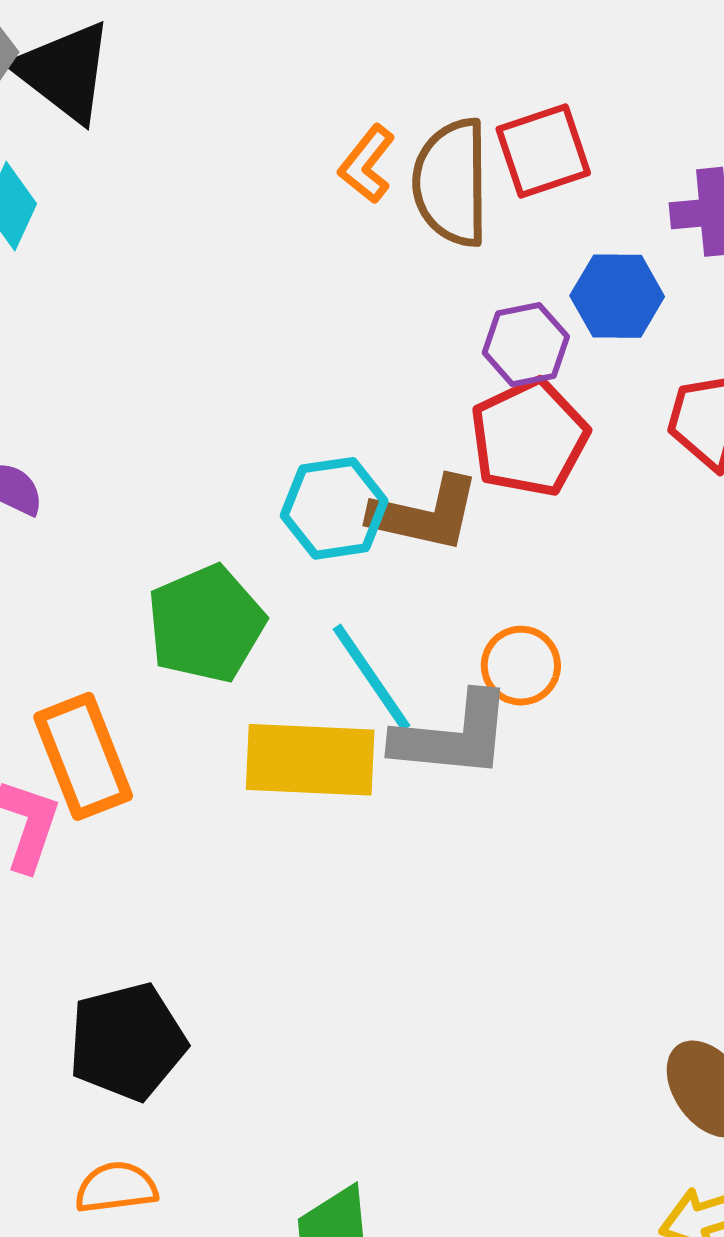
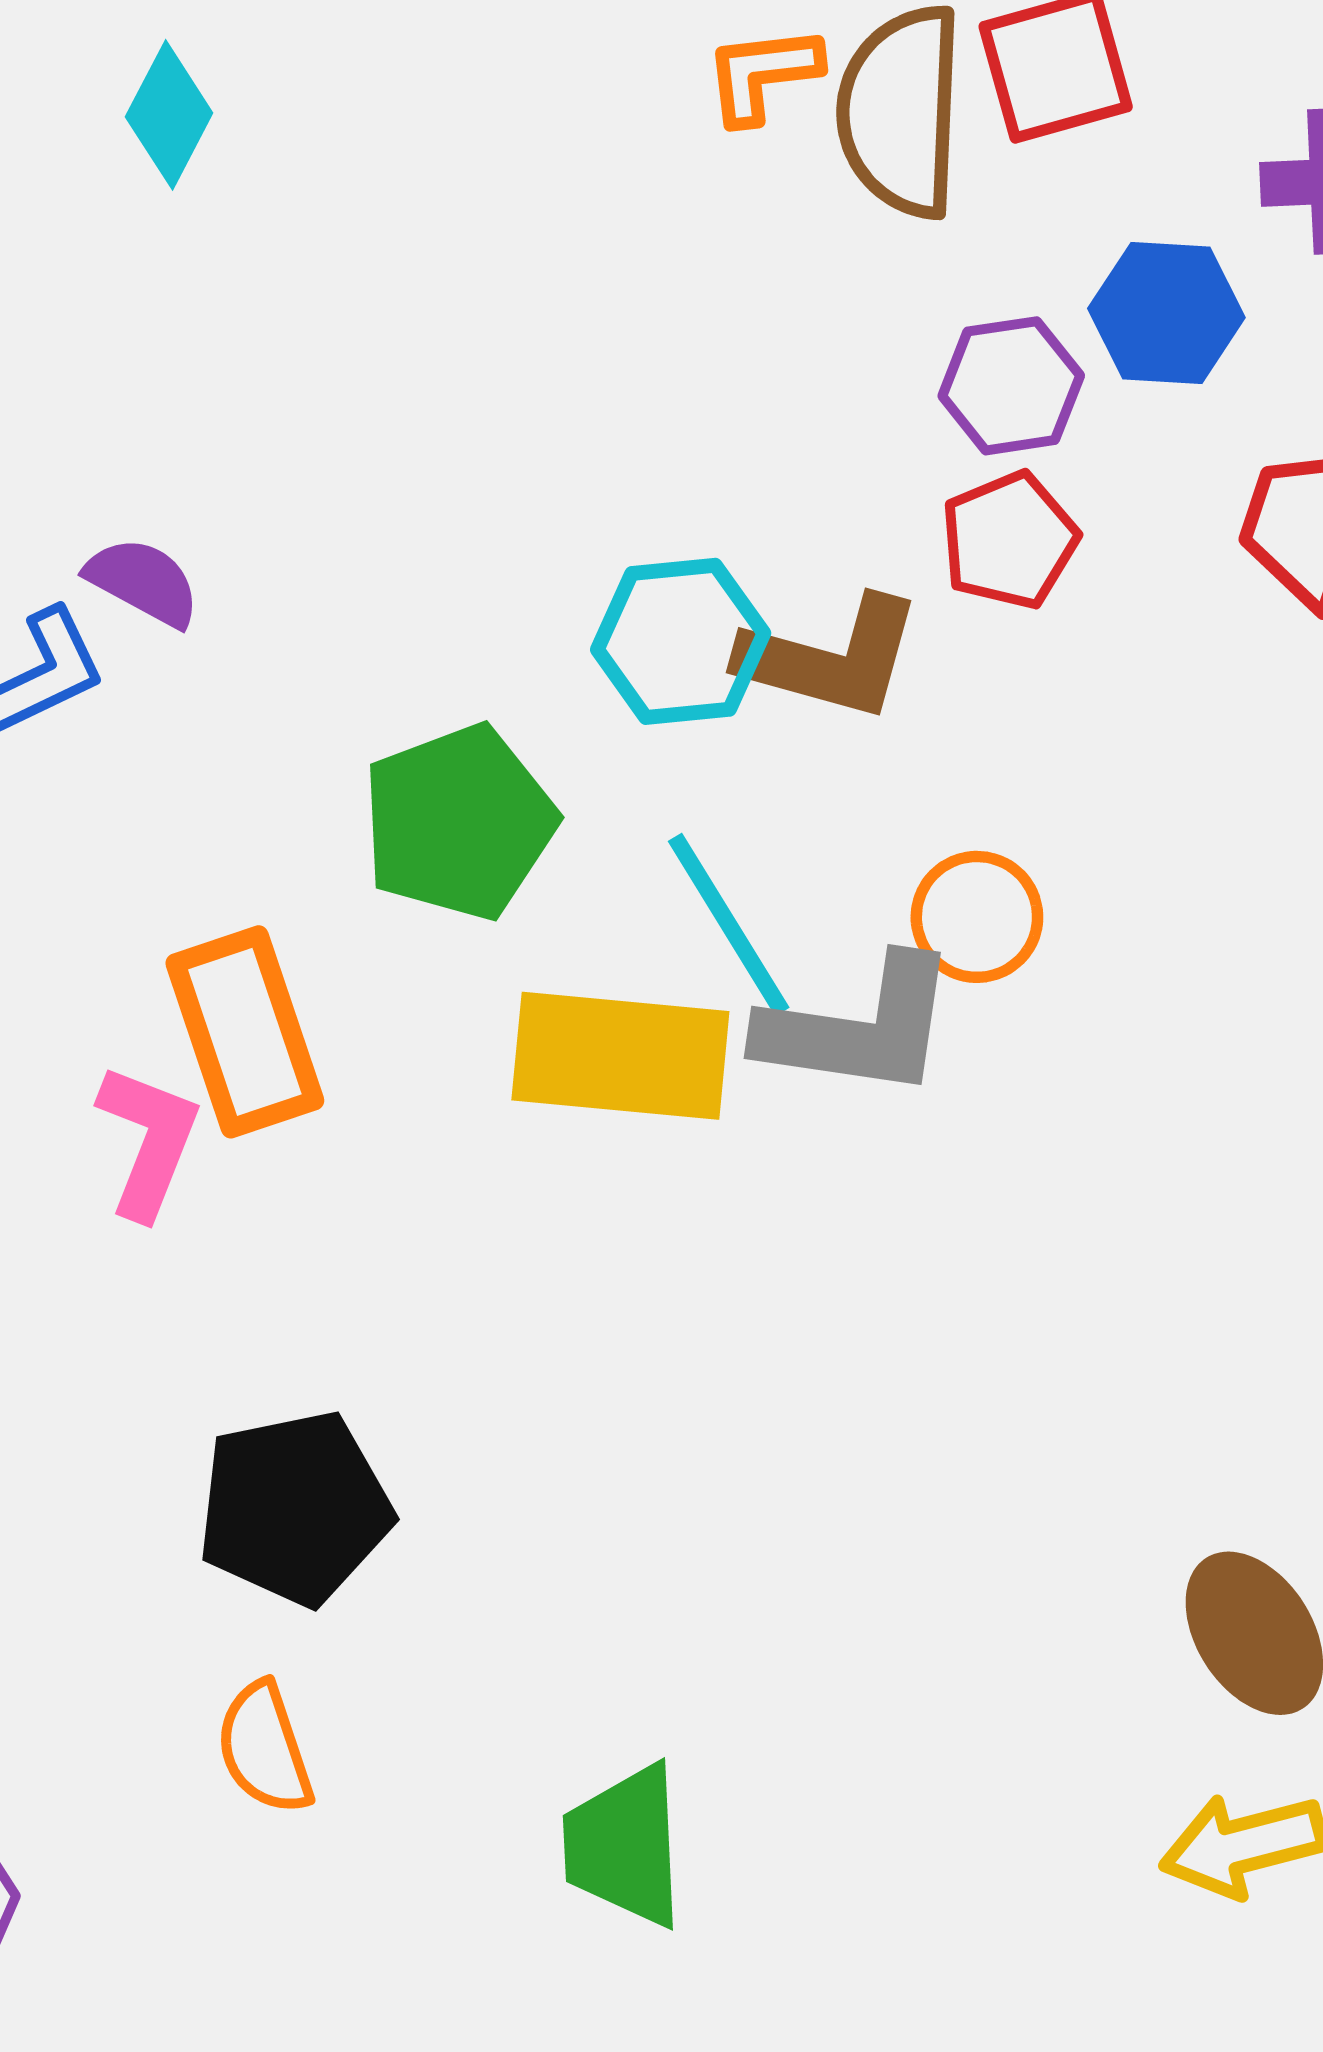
orange L-shape: (367, 164) -> (762, 74), turned 42
red pentagon: (529, 438) -> (1009, 540), size x0.7
orange semicircle: (116, 1187) -> (265, 1748), turned -104

